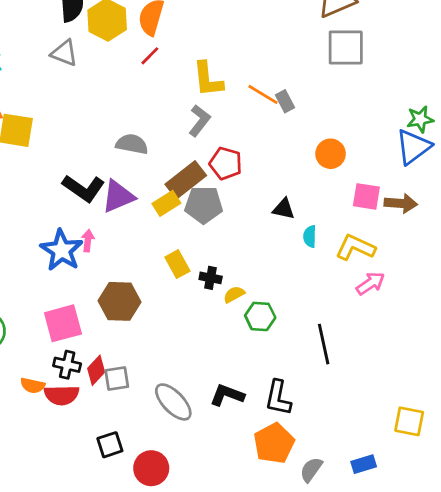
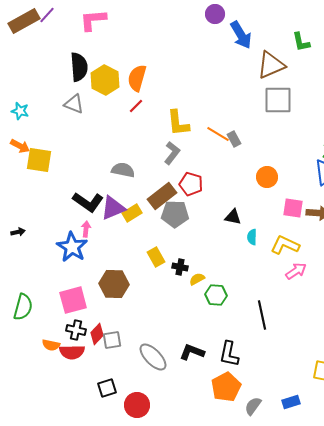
yellow rectangle: (166, 203) -> (132, 213), moved
pink arrow: (88, 241) -> (86, 229), moved

